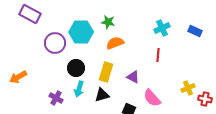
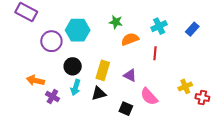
green star: (108, 22) -> (116, 22), moved
blue rectangle: (195, 31) -> (192, 29), turned -72
orange semicircle: (115, 43) -> (130, 39), moved
orange arrow: (18, 77) -> (35, 80), moved, turned 42

